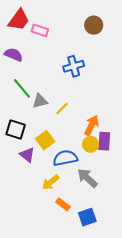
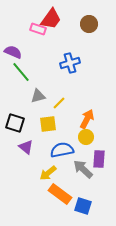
red trapezoid: (19, 20) -> (51, 19), moved
green line: (22, 88) -> (21, 72), moved
yellow square: (45, 140) -> (48, 124), moved, turned 30
purple rectangle: (104, 141) -> (99, 159), moved
orange rectangle: (63, 204) -> (60, 194), size x1.6
blue square: (87, 217) -> (83, 206), turned 36

